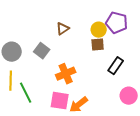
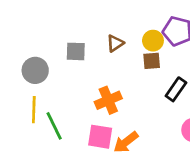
brown triangle: (63, 29) -> (115, 43), moved
gray square: (42, 51) -> (76, 51), moved, turned -35

